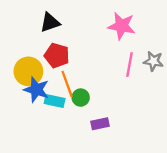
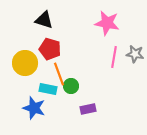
black triangle: (50, 23) -> (44, 20), turned 36
blue star: (36, 90) -> (34, 108), moved

